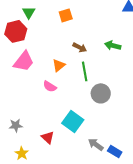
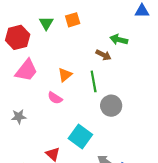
green triangle: (29, 12) -> (46, 23), moved
green arrow: (113, 45) -> (119, 40), moved
brown arrow: (80, 47) -> (103, 55), moved
gray star: (16, 125) -> (19, 117), moved

